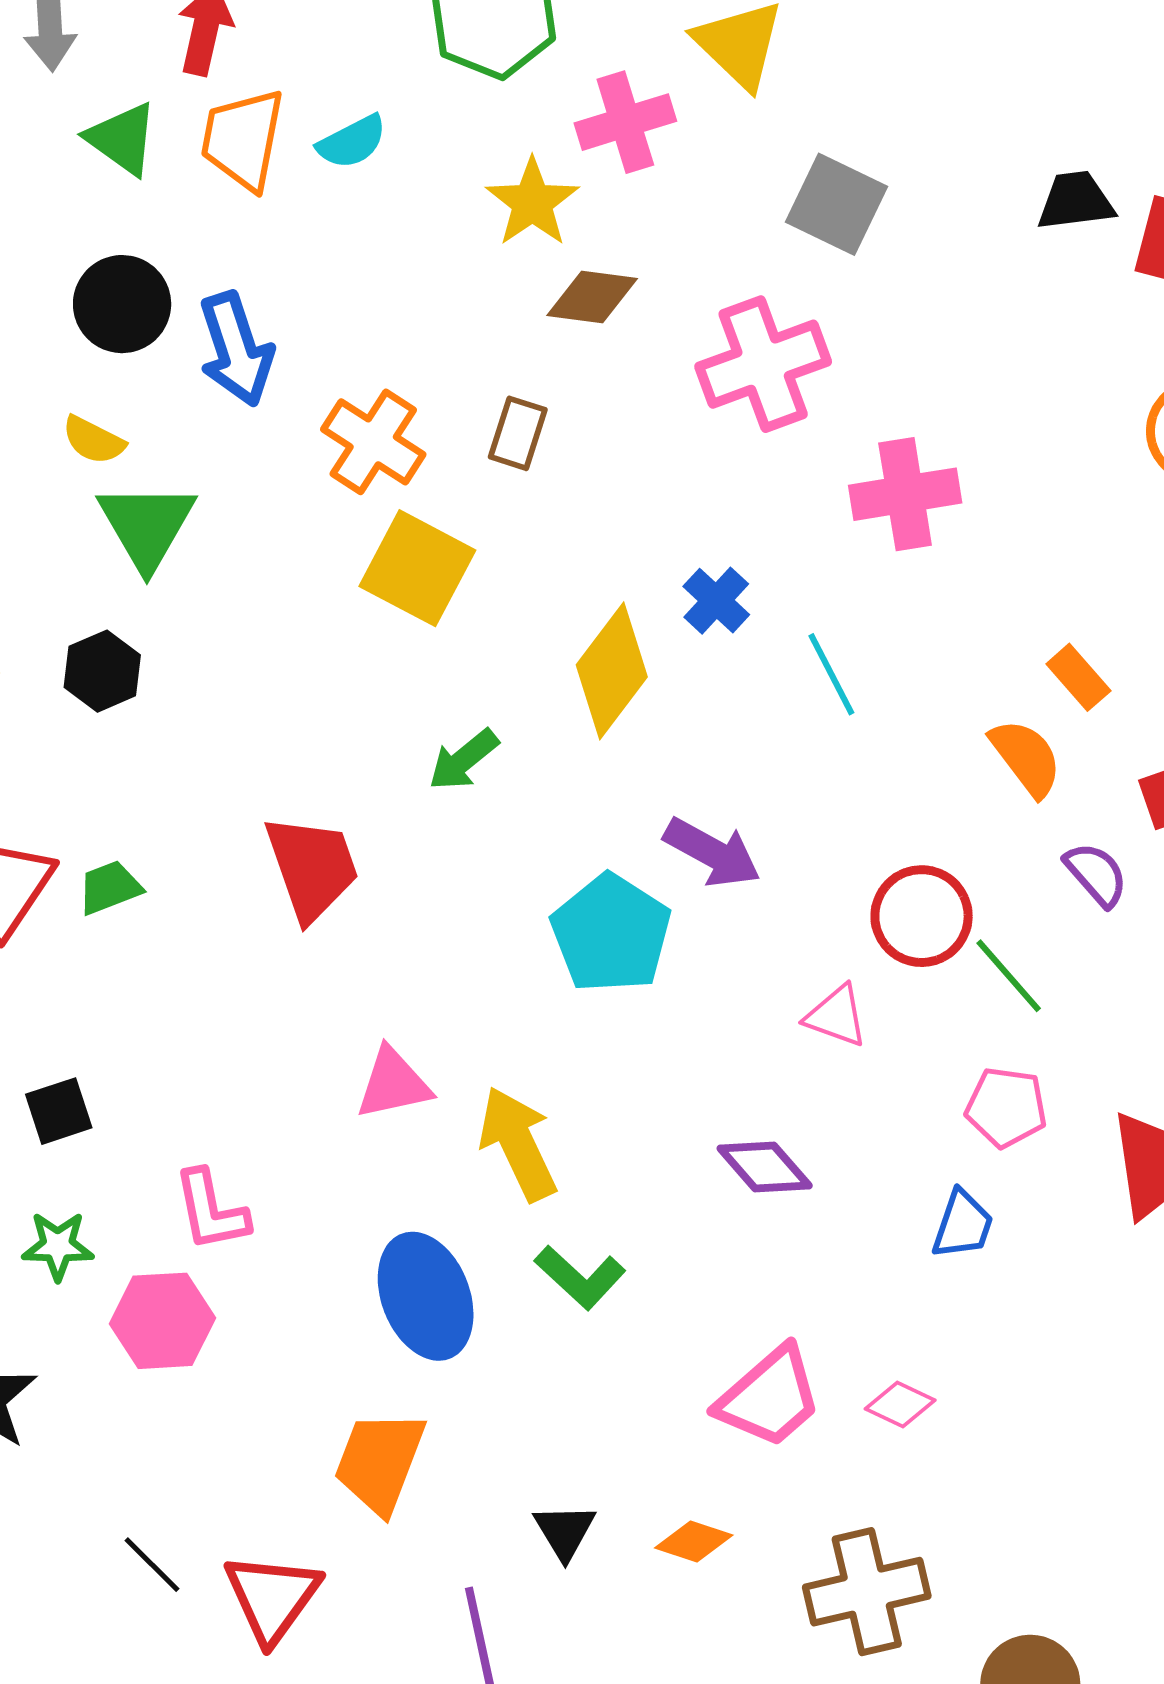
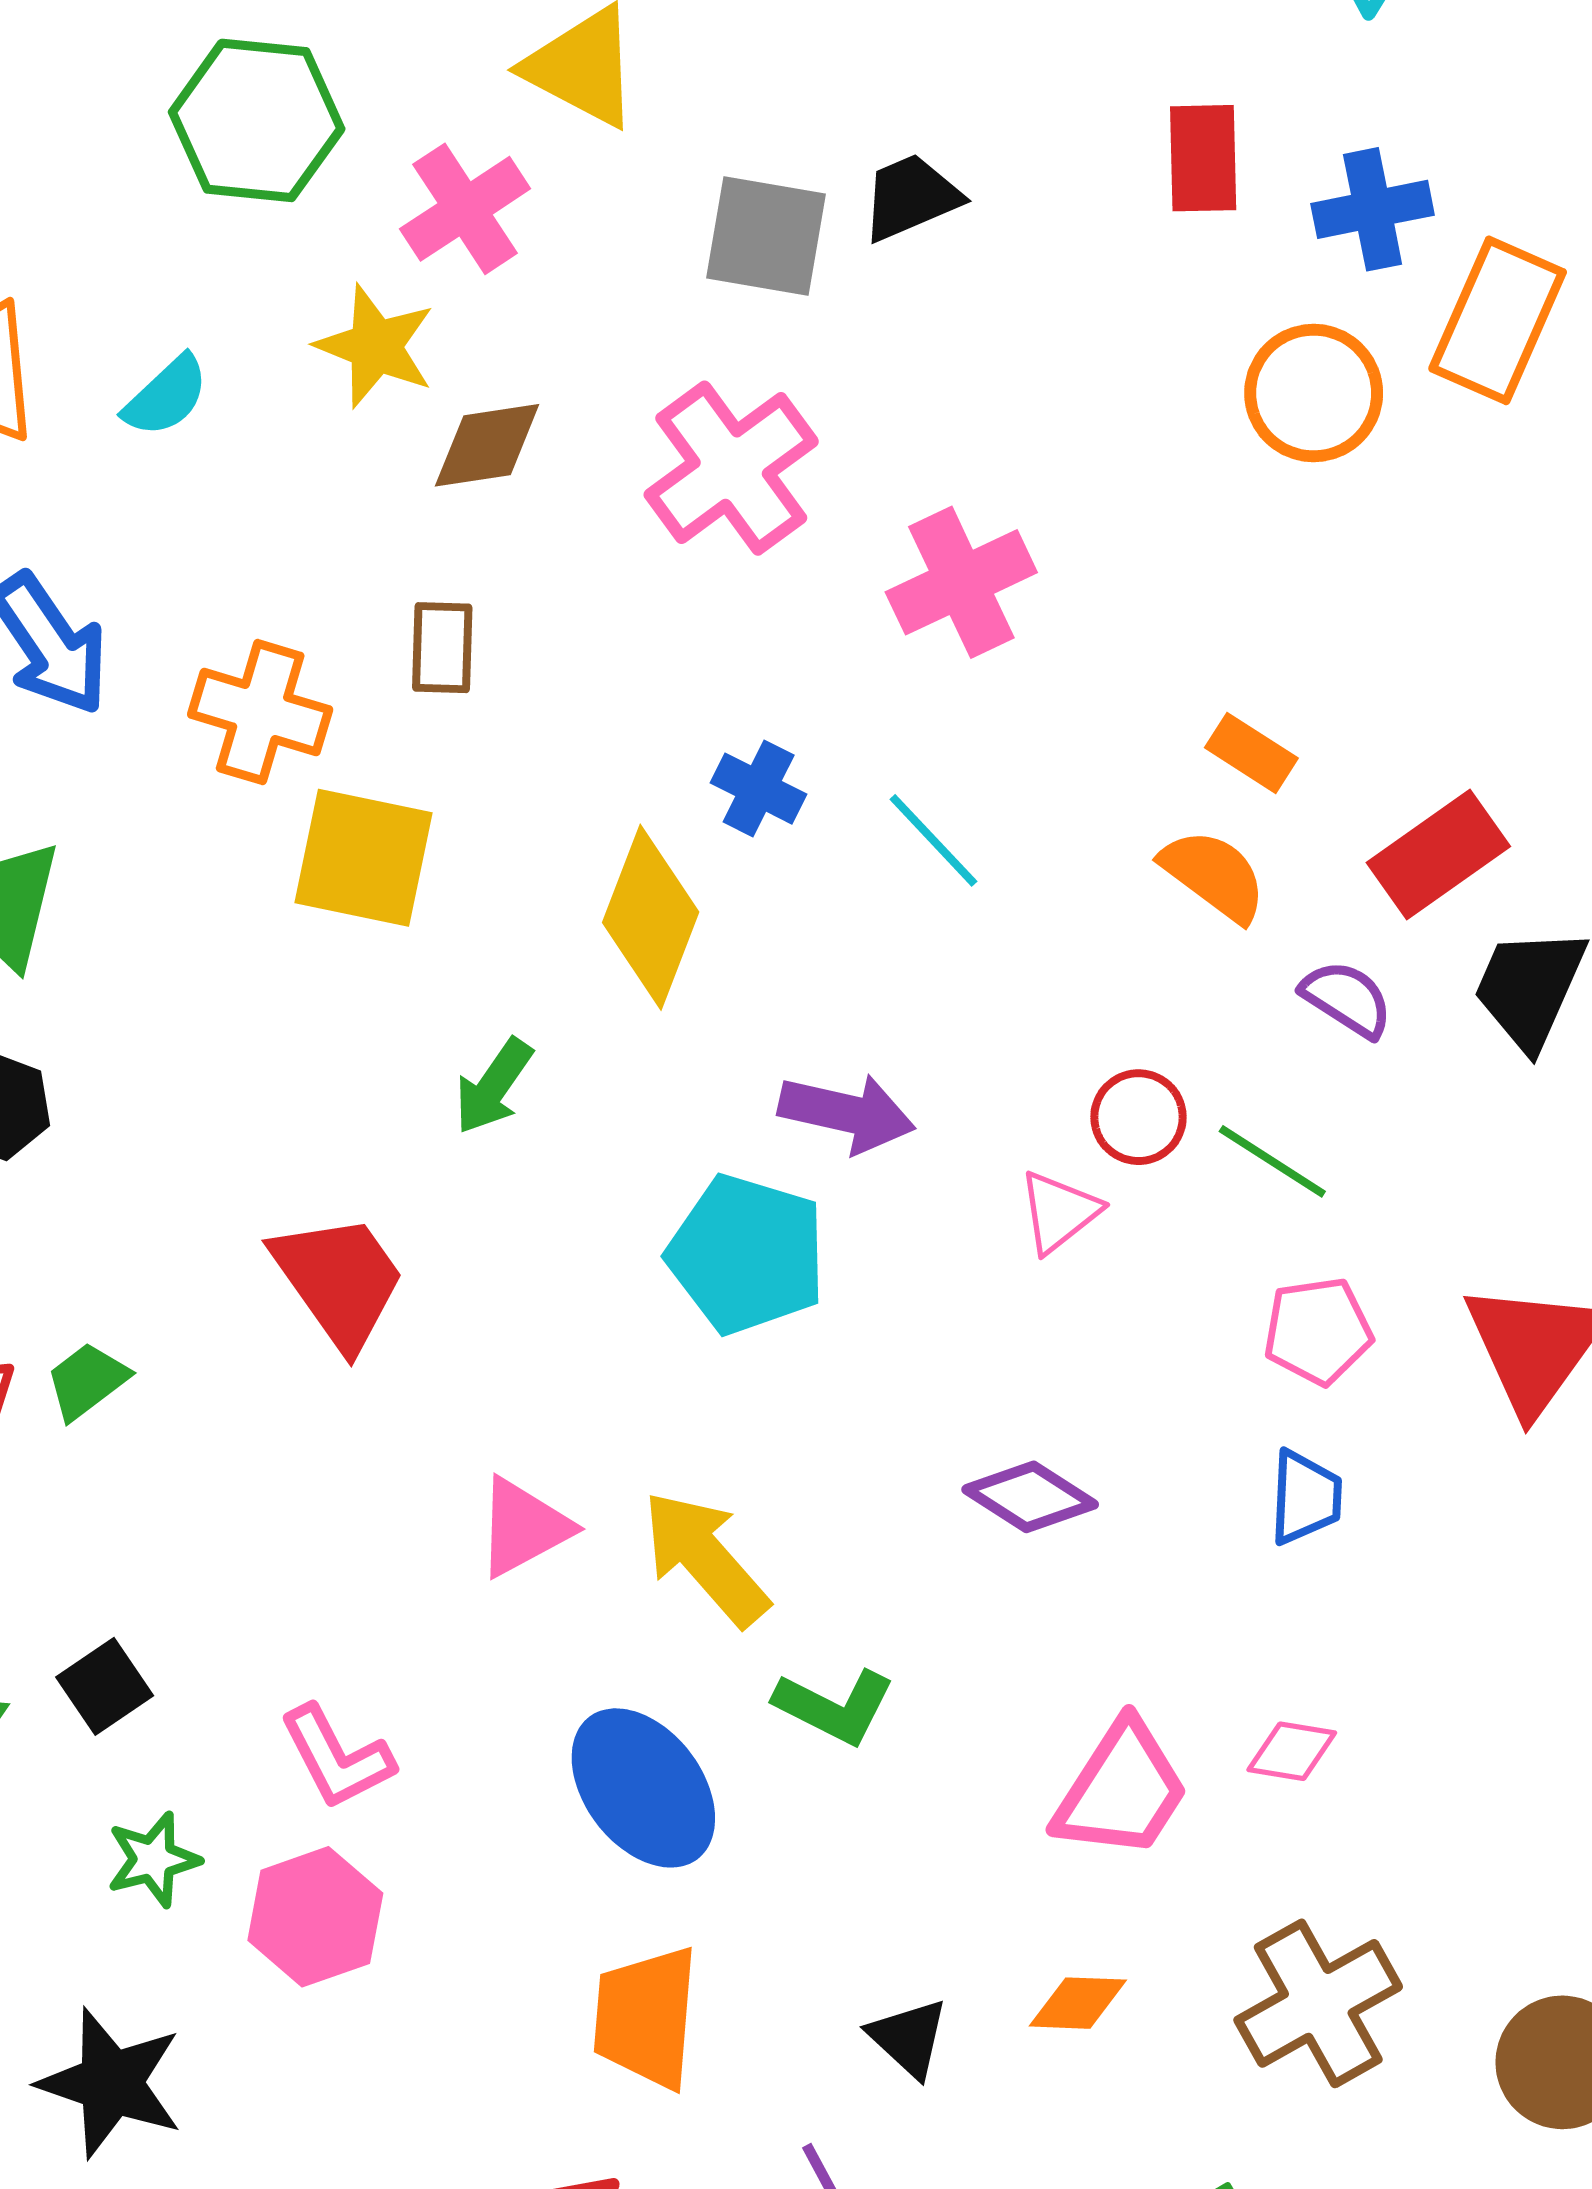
cyan semicircle: (352, 142) -> (166, 396), moved
black trapezoid: (1076, 201) -> (911, 197), moved
red circle: (922, 916) -> (1139, 1117), size x0.7
pink triangle: (836, 1016) -> (1059, 1212), moved, turned -42

